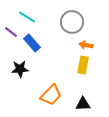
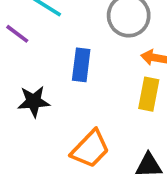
blue rectangle: (32, 43) -> (81, 65), moved, turned 48

